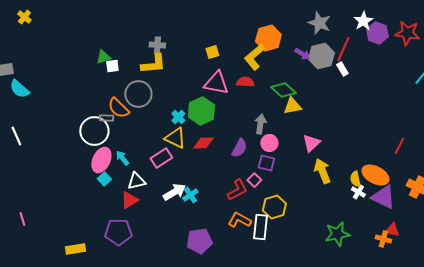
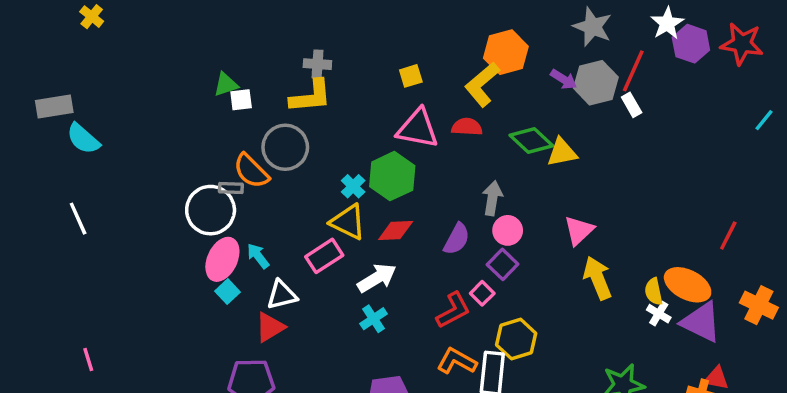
yellow triangle: (292, 106) -> (562, 152), moved
purple square: (266, 163) -> (503, 264), turned 30
white arrow: (174, 192) -> (377, 278), moved

